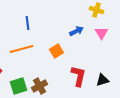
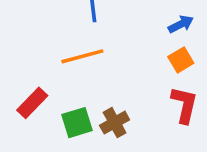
orange square: (56, 51) -> (181, 60), moved

